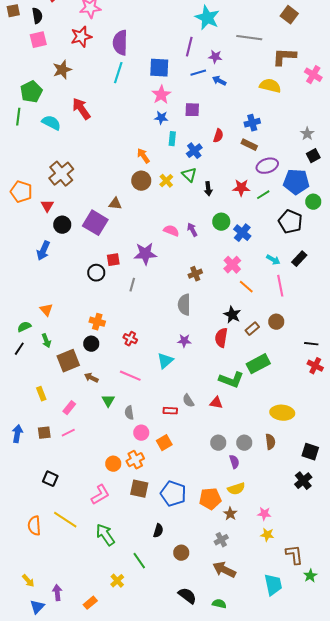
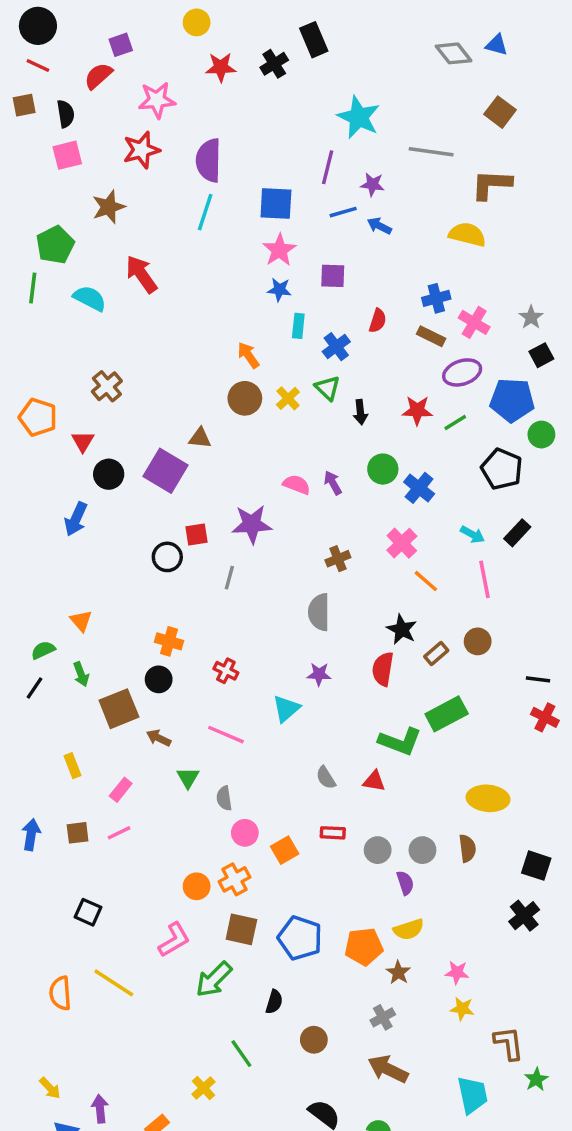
pink cross: (313, 75) -> (474, 322), moved
brown cross: (61, 174) -> (107, 386), size x0.7
red rectangle: (170, 411) -> (333, 833), moved
green arrow: (105, 535) -> (214, 979), moved, turned -100

